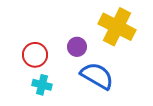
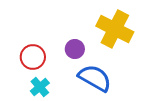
cyan cross: (42, 85) -> (40, 87), turned 36

